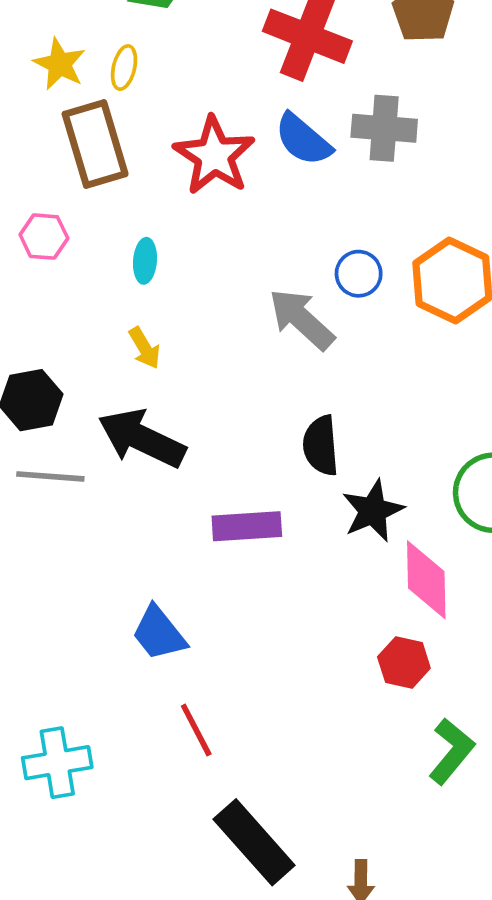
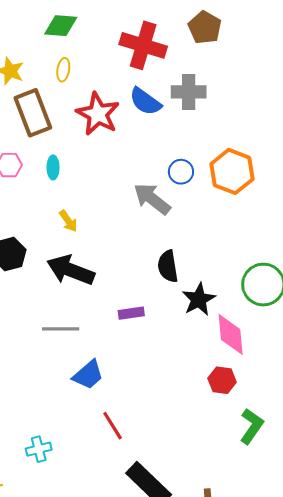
yellow ellipse: (124, 68) -> (63, 70), moved
cyan ellipse: (145, 261) -> (53, 167), moved
gray line: (50, 476) -> (61, 329), moved
purple rectangle: (247, 526) -> (131, 313), size x0.7
blue trapezoid: (159, 633) -> (88, 375), turned -88
cyan cross: (57, 763) -> (39, 449), size x0.7

